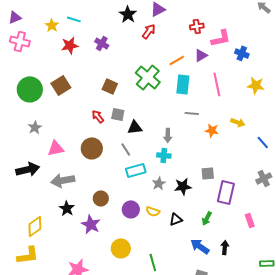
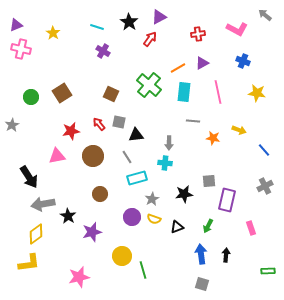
cyan line: (74, 19) -> (97, 27), moved
pink L-shape: (221, 38) -> (237, 29), moved, turned 40
red star: (70, 45) -> (71, 131), moved
green circle: (30, 89) -> (31, 97), size x0.6
gray star: (35, 127) -> (12, 125), moved
black arrow: (28, 169) -> (29, 177), turned 70
gray arrow: (63, 180) -> (43, 204), moved
gray star: (159, 183) -> (152, 199), moved
brown circle: (101, 198) -> (100, 194), moved
purple star: (91, 224) -> (92, 232), turned 30
blue arrow: (200, 246) -> (201, 254), turned 48
green line: (153, 262) -> (143, 270), moved

